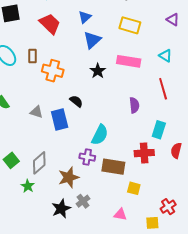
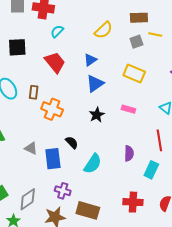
pink rectangle: (129, 61) -> (128, 109), size x0.6
cyan rectangle: (159, 130) -> (151, 170), moved
cyan semicircle: (100, 135) -> (93, 164), moved
purple cross: (87, 157) -> (63, 191), moved
brown rectangle: (113, 167) -> (88, 210), moved

